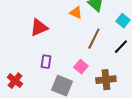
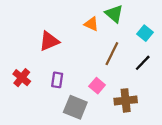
red cross: (15, 81) -> (22, 78), moved

